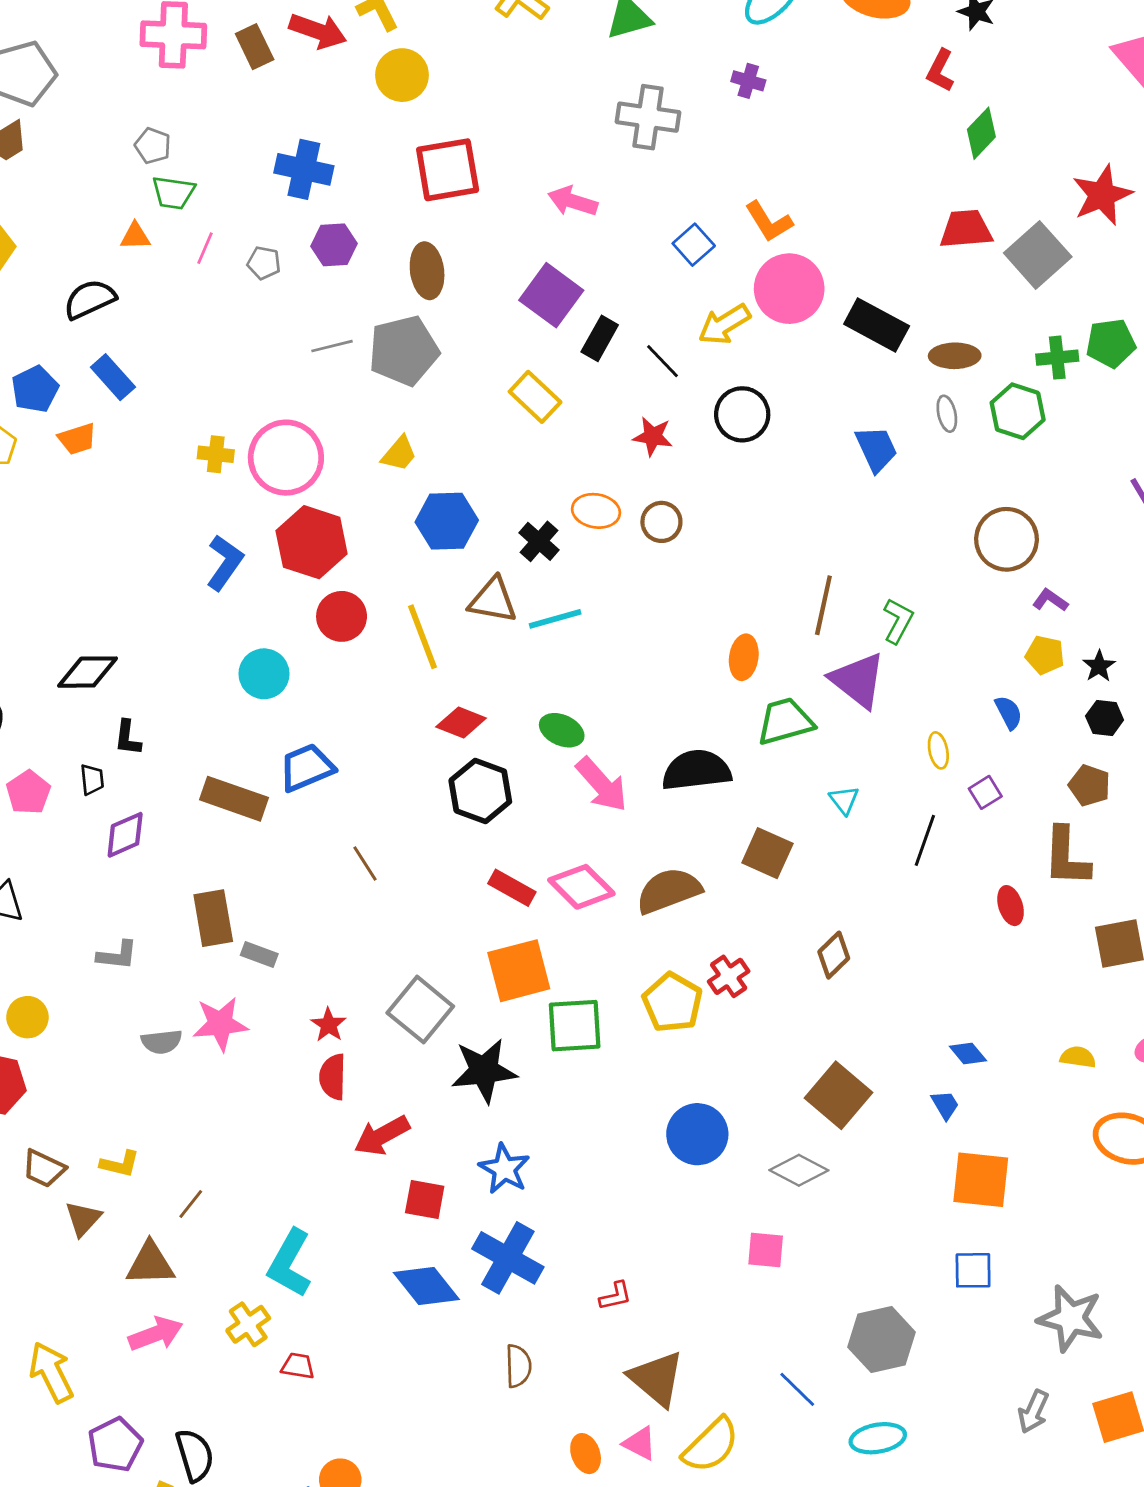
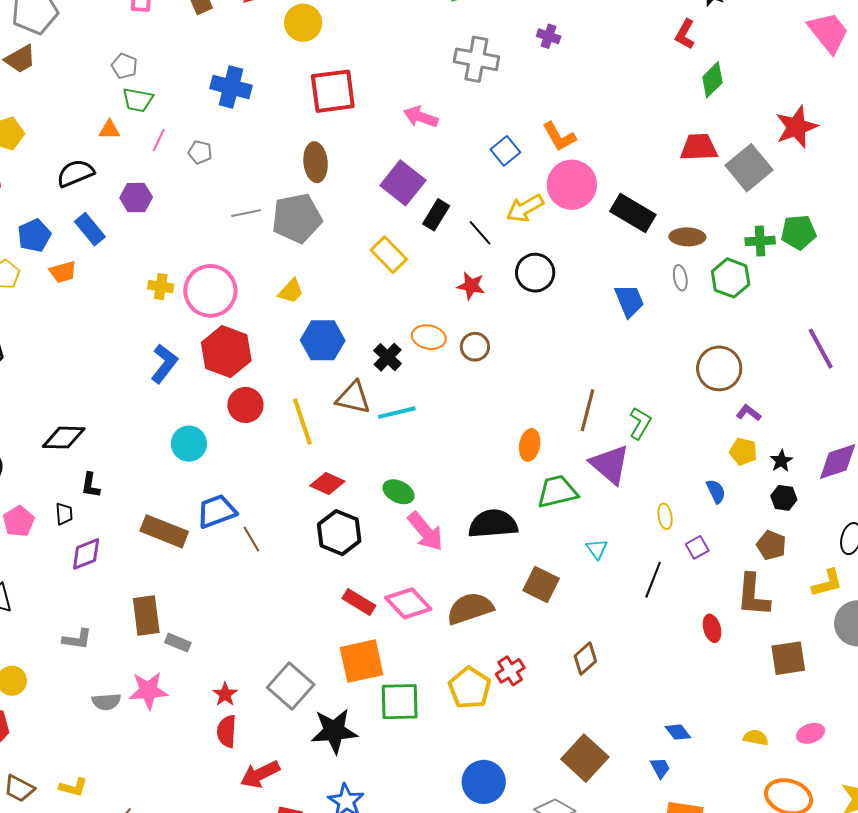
purple hexagon: (334, 245) -> (136, 198), moved
brown line: (365, 863) -> (251, 539), moved

